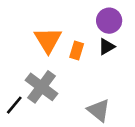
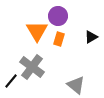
purple circle: (109, 21) -> (58, 16), moved
black triangle: (106, 47) -> (91, 37), moved

